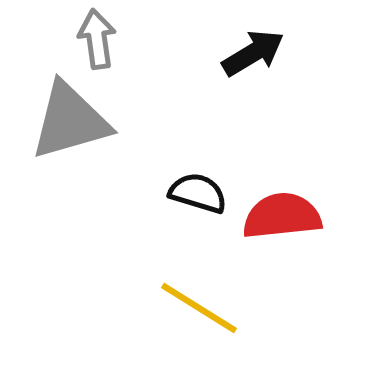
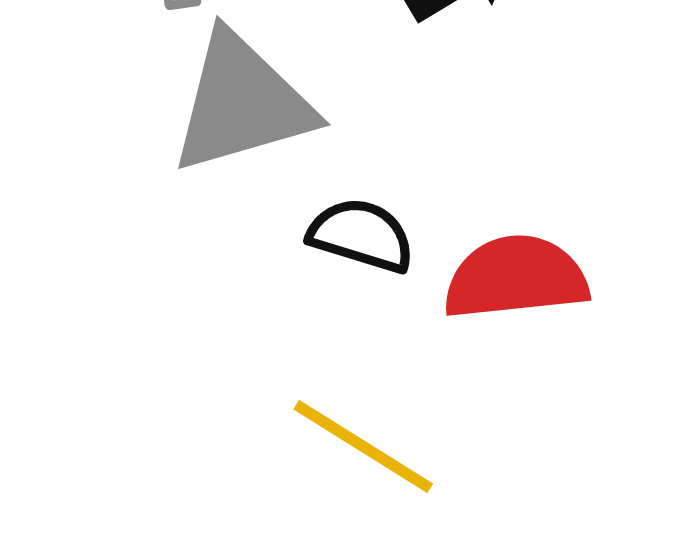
gray triangle: (70, 121) -> (242, 103), moved

